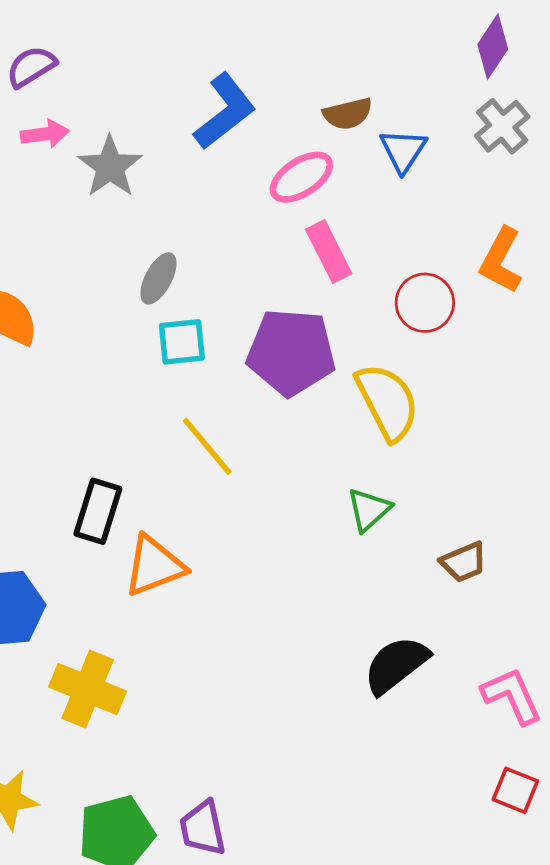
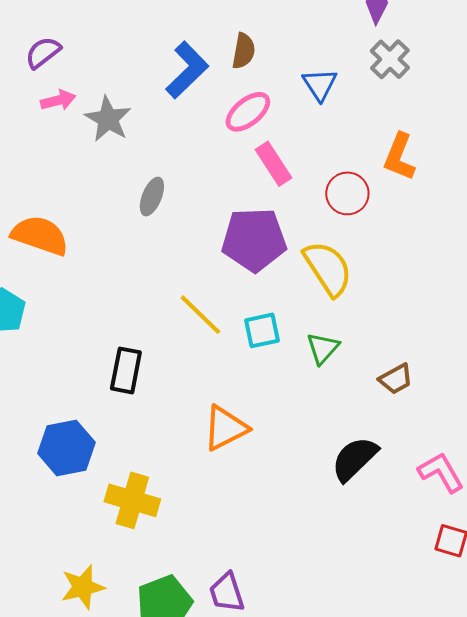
brown semicircle: (348, 114) -> (244, 51), moved, turned -60
cyan square: (182, 342) -> (262, 330), moved
orange triangle: (154, 566) -> (225, 428), moved

